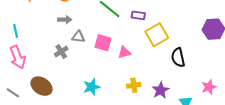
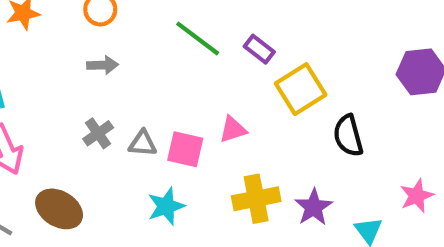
purple rectangle: (138, 15) -> (259, 49), turned 32
gray triangle: (78, 37) -> (143, 143), moved
pink square: (103, 43) -> (185, 149), moved
yellow cross: (134, 85) -> (256, 199), size x1.5

